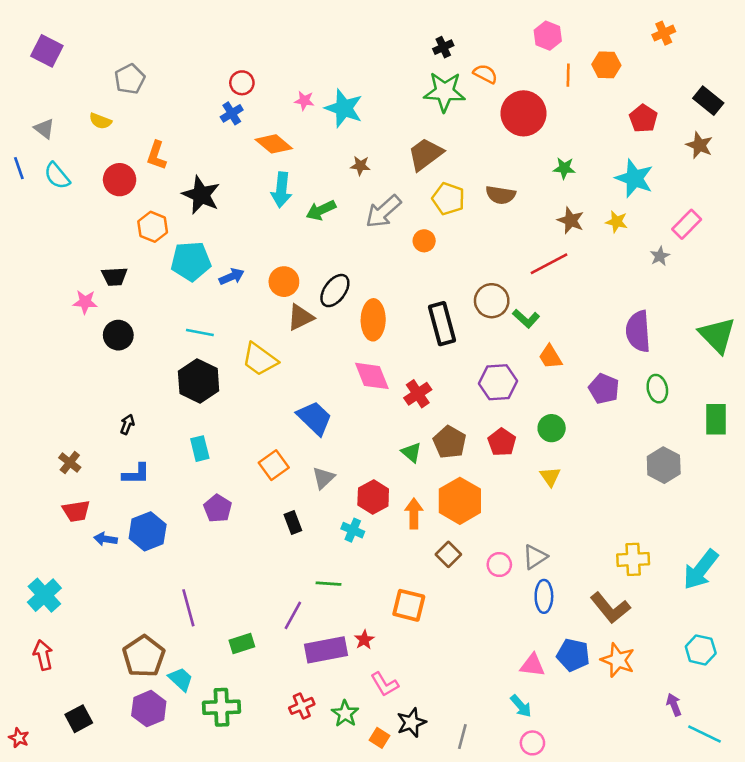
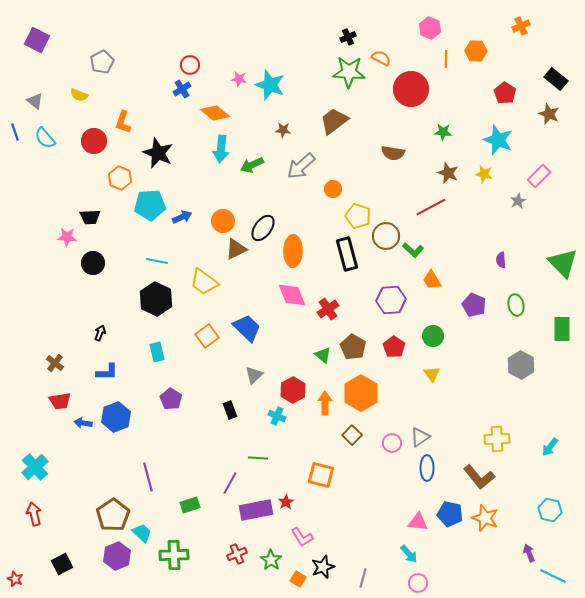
yellow pentagon: (448, 199) -> (358, 216), moved
purple semicircle: (638, 331) -> (501, 260), size x0.5
orange square: (274, 465) -> (207, 336), moved
cyan arrow: (701, 570) -> (550, 447), size x0.6

